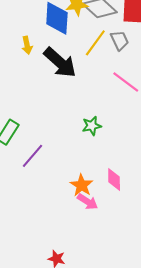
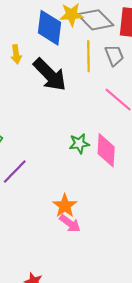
yellow line: (95, 43) -> (88, 56), turned -40
pink diamond: (114, 179) -> (106, 150), moved, size x1.4

